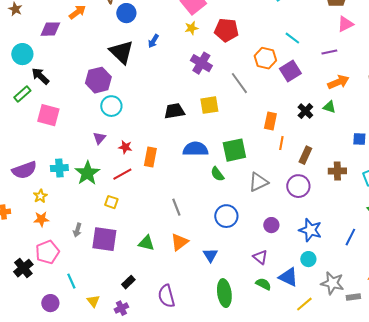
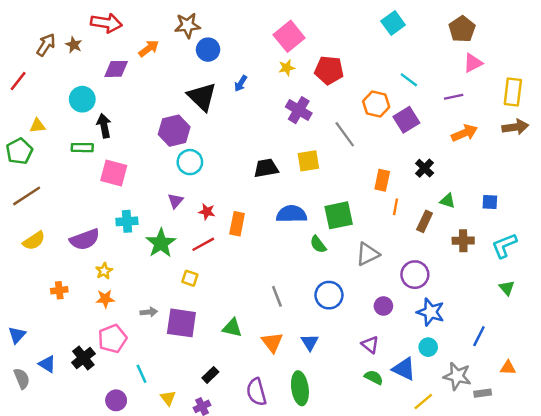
black arrow: (40, 76) -> (104, 126), turned 36
green rectangle: (22, 94) -> (82, 148), turned 42
green triangle: (329, 107) -> (448, 201), moved
cyan cross: (59, 168) -> (127, 221), moved
purple circle: (298, 186) -> (415, 275), moved
gray line: (176, 207) -> (277, 296), moved
gray arrow: (77, 230) -> (149, 312), turned -112
blue line: (350, 237) -> (479, 336), moved
orange triangle: (179, 242) -> (272, 342), moved, turned -30
green ellipse: (224, 293) -> (300, 388), moved

